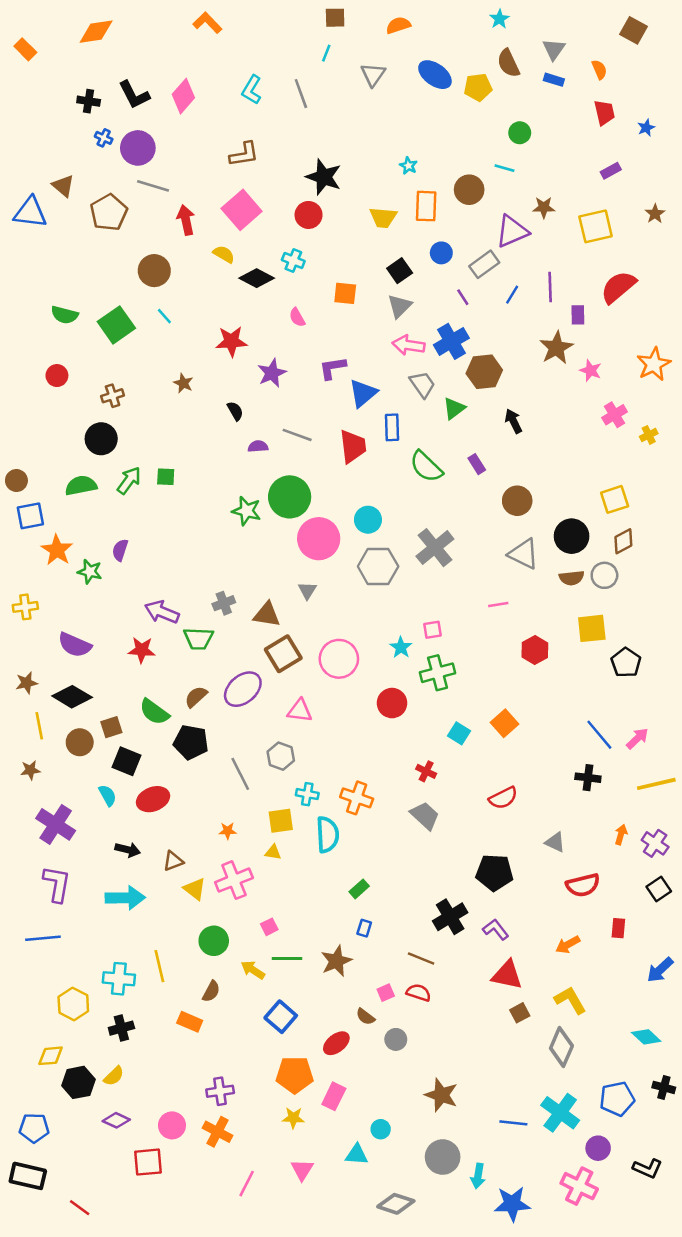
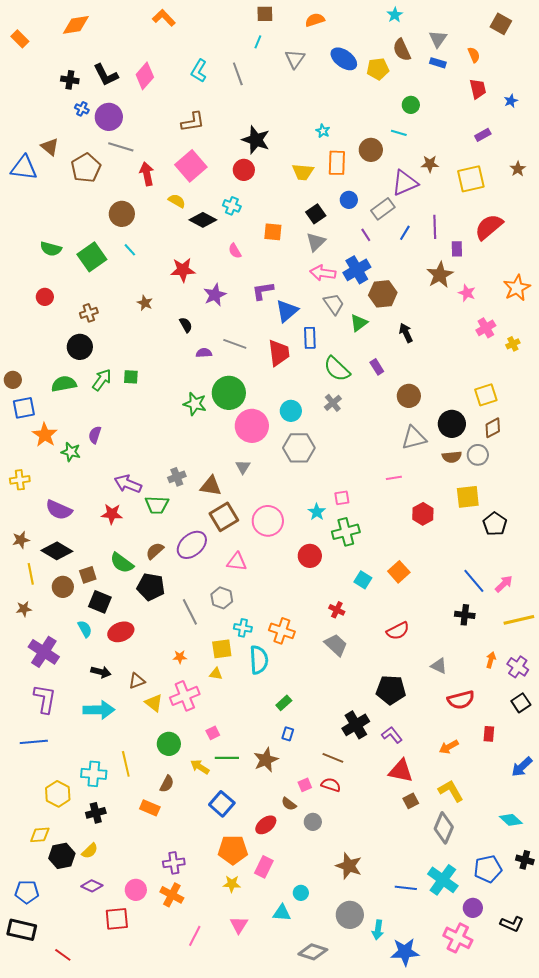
gray cross: (435, 548) -> (333, 403), moved, size x0.6
gray triangle: (524, 554) -> (414, 438), turned -40

